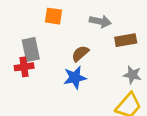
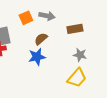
orange square: (53, 16) -> (26, 18), moved, turned -32
gray arrow: (100, 21) -> (47, 16), moved

